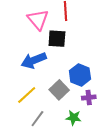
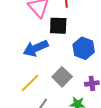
blue hexagon: (80, 75) -> (84, 48), moved

